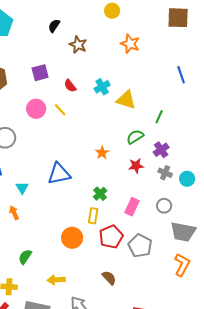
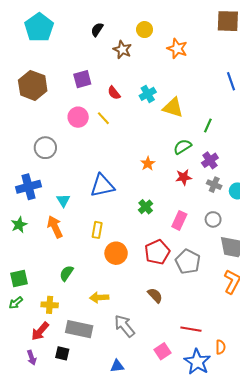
yellow circle: (112, 11) -> (145, 30), moved
orange arrow: (14, 213) -> (55, 227), size x1.5
yellow rectangle: (93, 216) -> (97, 230), moved

